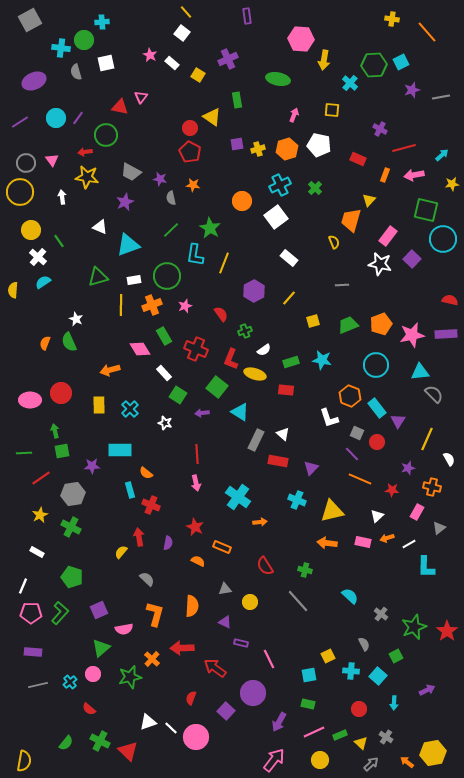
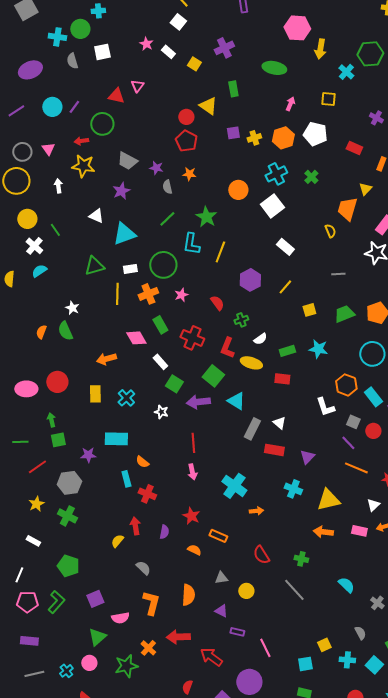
purple arrow: (202, 413) -> (198, 402), size x1.6

